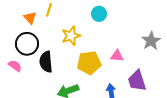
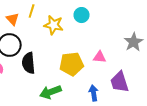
yellow star: (71, 36) -> (54, 25), moved, turned 30

